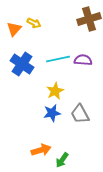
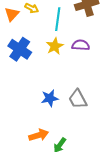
cyan line: (58, 59) -> (58, 19), moved, turned -70
yellow star: (55, 91) -> (55, 46), moved

